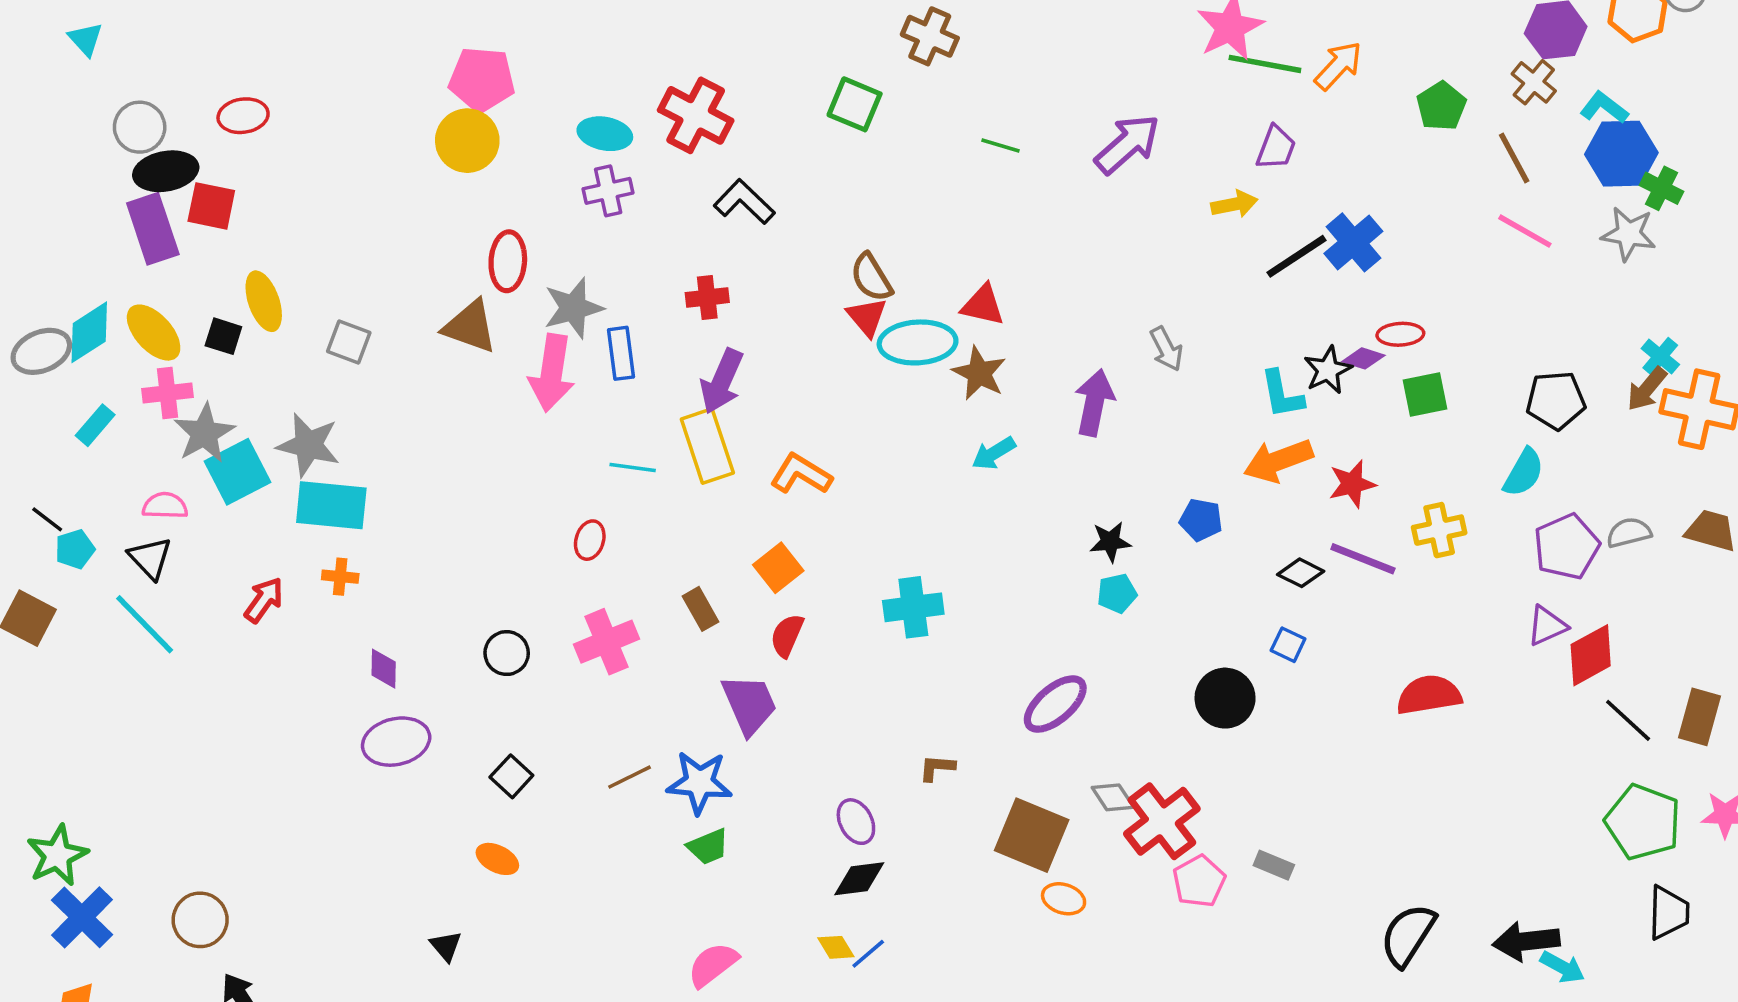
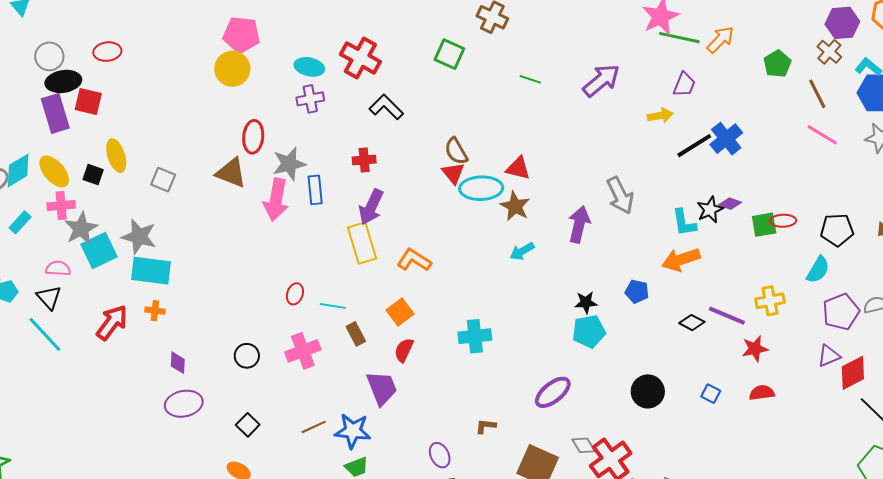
red ellipse: (1400, 334) -> (783, 221), moved
gray arrow: (1166, 349) -> (620, 195), size x1.5
cyan line: (633, 467) -> (333, 306), moved
red star: (1352, 484) -> (755, 349), moved
cyan pentagon: (1117, 593) -> (589, 331), size x1.5
red arrow: (264, 600) -> (112, 323), size x1.4
blue square: (1288, 645) -> (711, 394), moved
red semicircle: (1429, 695) -> (762, 393), size x0.7

